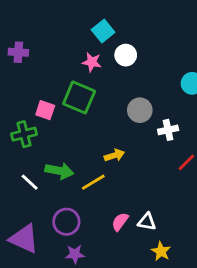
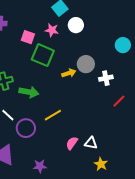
pink square: (45, 110) -> (28, 37), moved
yellow arrow: (114, 155) -> (69, 73), moved
green arrow: (59, 171) -> (29, 92), moved
purple circle: (66, 222) -> (26, 128), moved

